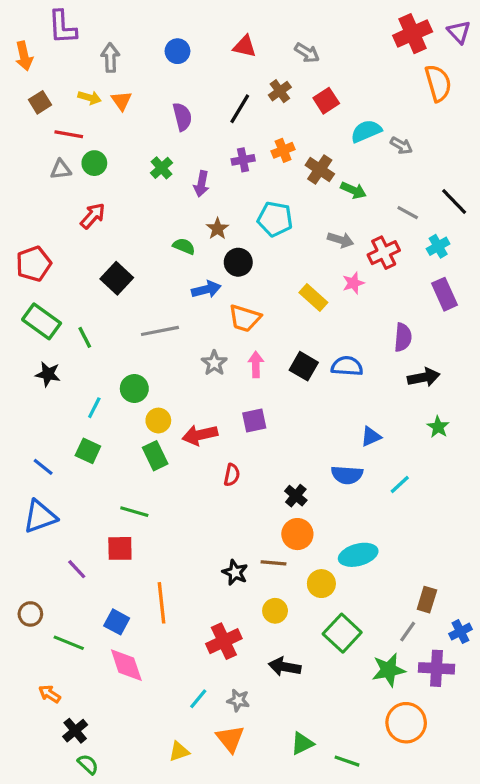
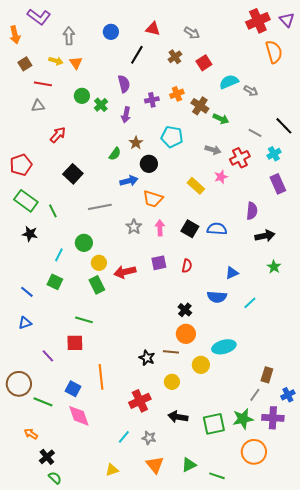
purple L-shape: (62, 27) -> (39, 17), turned -50
black line: (240, 109) -> (137, 55), moved
purple semicircle: (182, 117) -> (124, 84), moved
green circle: (94, 163) -> (82, 96), moved
green semicircle: (184, 246) -> (115, 154), turned 104
red semicircle: (232, 475) -> (187, 266), moved
blue triangle: (40, 516) -> (25, 323), size x0.6
brown circle: (30, 614) -> (19, 384), size x1.6
green square: (342, 633) -> (214, 424), moved, turned 35
orange triangle: (230, 739) -> (155, 465), moved

